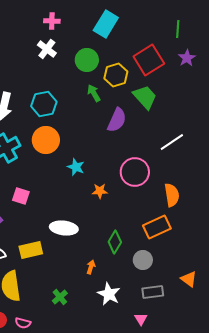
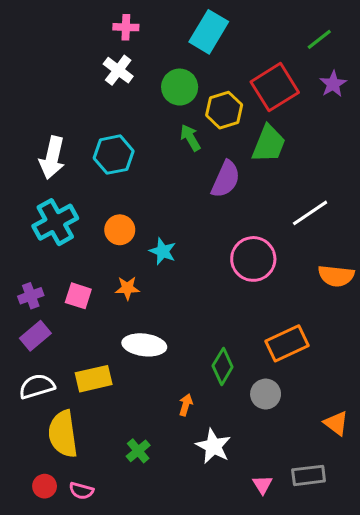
green line: (178, 29) -> (319, 39), turned 48
green trapezoid: (145, 97) -> (269, 144), turned 64
orange circle: (46, 140) -> (120, 230), moved, size x0.7
orange star: (100, 191) -> (127, 288), moved
orange semicircle: (172, 195) -> (336, 276), moved, turned 105
gray rectangle: (153, 292) -> (309, 475), moved

